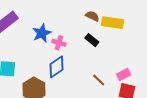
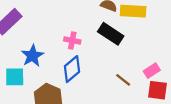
blue star: (42, 33) -> (32, 56), moved
black rectangle: (92, 40) -> (111, 34), size x1.5

